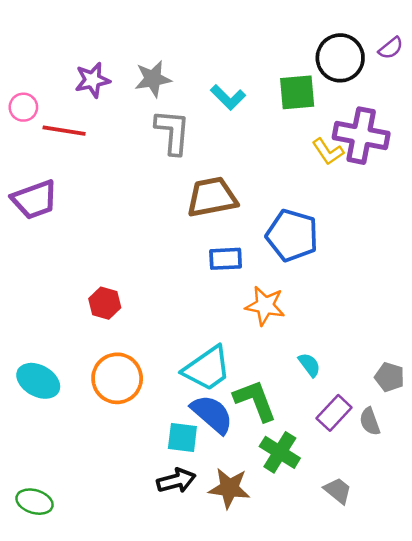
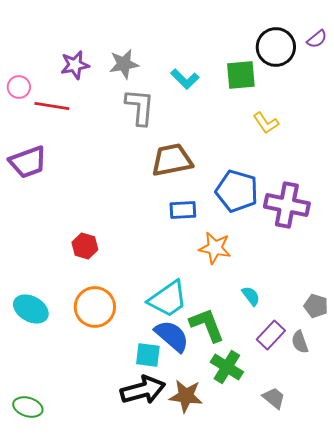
purple cross: (361, 136) -> (287, 205), moved
black arrow: (176, 481) -> (143, 390), size x1.4

